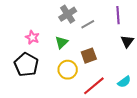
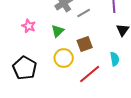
black pentagon: (26, 65) -> (25, 68), moved
cyan semicircle: (124, 82) -> (115, 59), moved, turned -64

